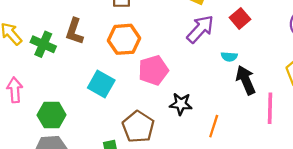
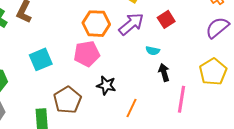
orange hexagon: (124, 39) -> (96, 24), moved
black arrow: (246, 80) -> (164, 72), size x0.7
cyan square: (101, 84) -> (41, 59), turned 30

